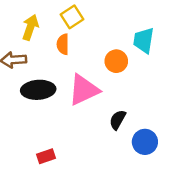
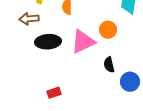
orange circle: (116, 61) -> (108, 30), moved
black semicircle: (118, 120) -> (109, 65), turned -42

